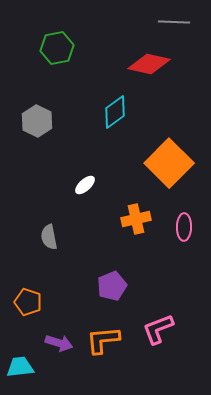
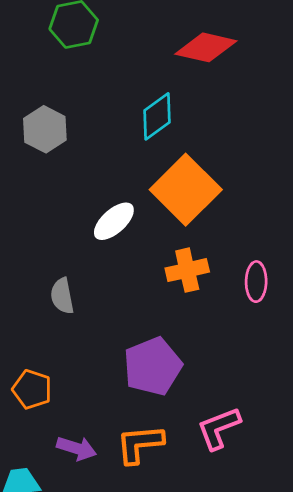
orange square: (169, 163) -> (186, 190), moved
white ellipse: (85, 185) -> (114, 221), size x1.4
purple pentagon: (112, 286) -> (153, 366), size x1.4

